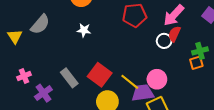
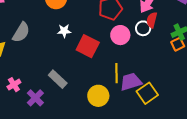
red square: (100, 75) -> (88, 46), moved
pink circle: (157, 79) -> (120, 35), moved
yellow line: (130, 82) -> (117, 73), turned 60

